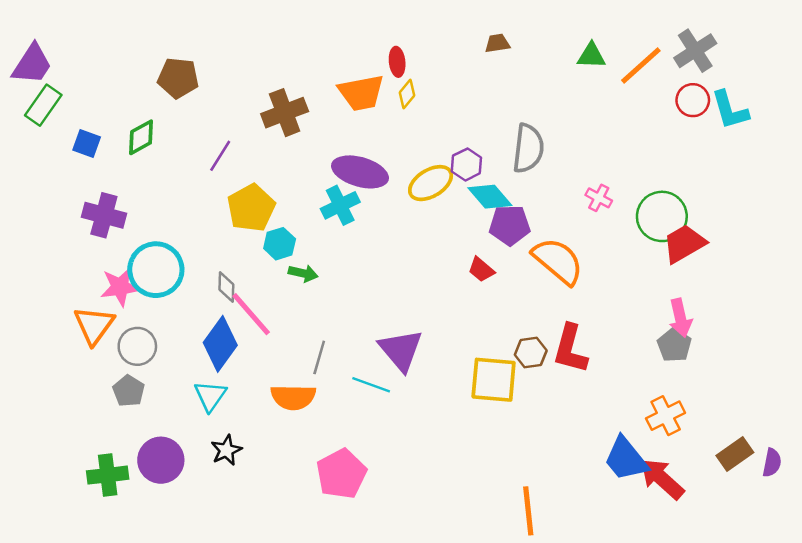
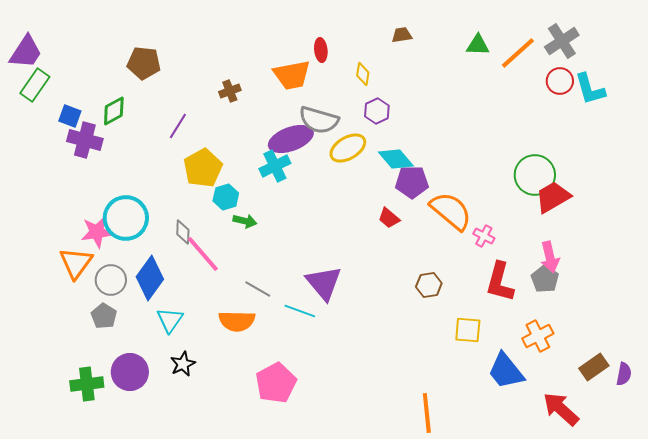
yellow diamond: (407, 94) -> (363, 74), moved, turned -30
brown cross: (285, 113) -> (230, 91), size x0.6
gray semicircle: (528, 148) -> (319, 120), moved, turned 99
purple hexagon: (466, 164) -> (377, 111), moved
purple ellipse: (360, 172) -> (291, 139), turned -36
pink cross: (599, 198) -> (484, 236), moved
purple cross: (104, 215) -> (85, 140), moved
blue diamond: (220, 344) -> (150, 278), moved
red L-shape: (570, 349) -> (500, 282), moved
gray line: (319, 357) -> (258, 289), turned -76
yellow square: (494, 380) -> (468, 330), moved, size x0.7
red arrow: (662, 479) -> (561, 409), moved

